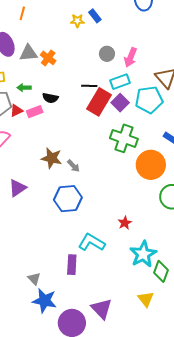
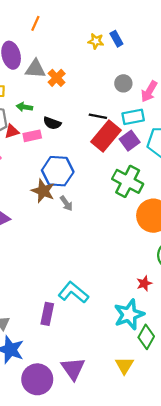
blue hexagon: (68, 199) -> (58, 171), moved
red star: (125, 223) -> (144, 283), moved

